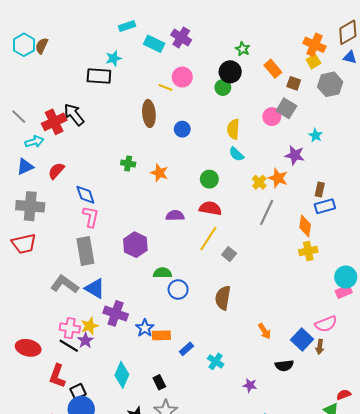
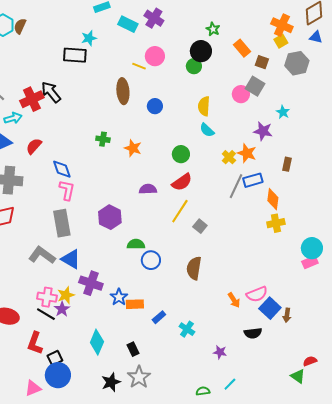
blue rectangle: (325, 206) -> (253, 180), moved
red semicircle: (210, 208) -> (182, 182), turned 135
pink semicircle: (326, 324) -> (257, 294), moved

